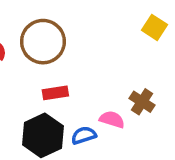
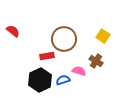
yellow square: (154, 27) -> (103, 36), moved
brown circle: (43, 42) -> (64, 39), moved

